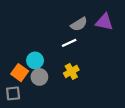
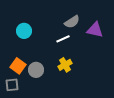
purple triangle: (104, 22) -> (95, 30), moved
cyan circle: (35, 60) -> (24, 31), moved

